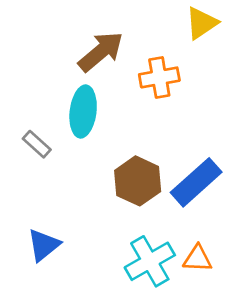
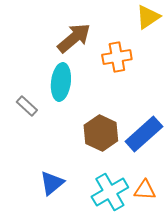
blue triangle: (44, 245) -> (52, 183), moved

